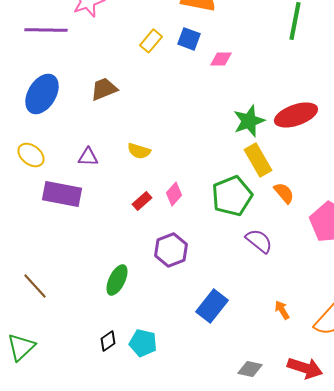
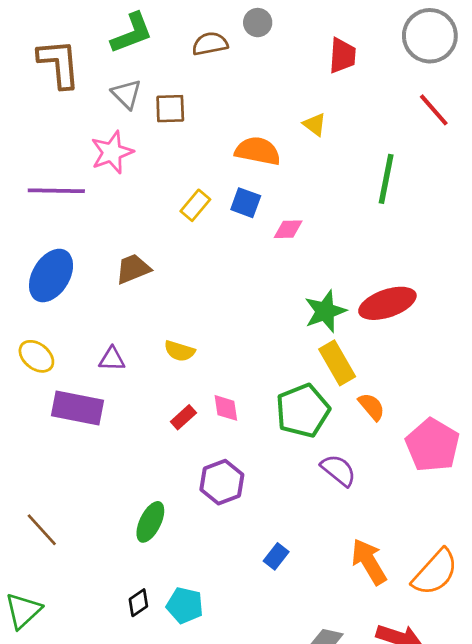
pink diamond: (174, 194) -> (226, 408), turned -50
blue rectangle: (212, 306) -> (276, 556), size x0.6
orange arrow: (282, 310) -> (369, 562), size x1.8

